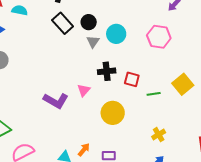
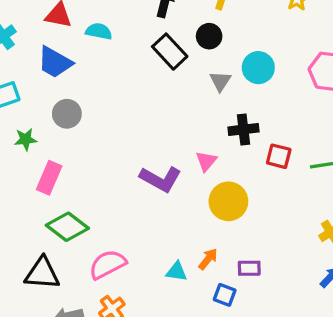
black circle: (89, 22) -> (209, 36), moved
red square: (132, 79) -> (279, 156), moved
yellow circle: (113, 113) -> (228, 201), moved

